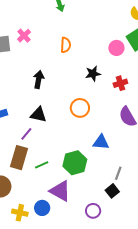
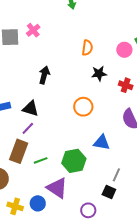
orange semicircle: (66, 45) -> (87, 48), moved
red cross: (120, 83) -> (126, 85), turned 32
black triangle: (39, 115) -> (31, 109), moved
black square: (112, 191) -> (109, 192), turned -32

